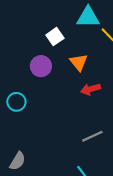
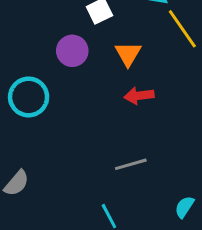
cyan circle: (16, 102) -> (29, 97), size x1.4

